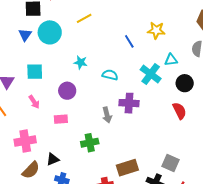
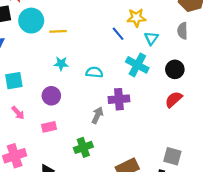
yellow line: (84, 18) -> (58, 31), moved, turned 35
cyan circle: (50, 32) -> (31, 21), moved
blue line: (129, 41) -> (118, 34), moved
cyan triangle: (171, 60) -> (151, 38), moved, turned -40
red semicircle: (179, 111) -> (174, 99), turned -96
gray arrow: (107, 115) -> (97, 115), turned -133

